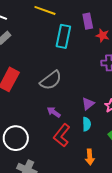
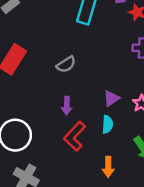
gray semicircle: (51, 80) -> (66, 64), size x0.7
purple arrow: (54, 112) -> (67, 106), turned -128

